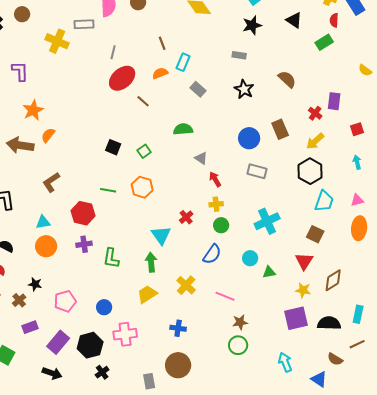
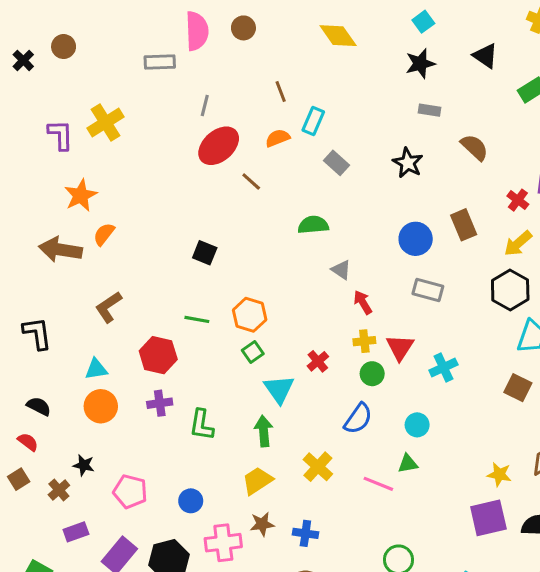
yellow cross: (57, 41) -> (105, 123), moved, turned 35
gray rectangle: (239, 55) -> (430, 110), moved
green square: (144, 151) -> (253, 352), moved
cyan cross: (267, 221) -> (443, 367), size x0.7
red triangle: (304, 261) -> (400, 347), moved
green triangle: (269, 272) -> (408, 464), moved
pink pentagon: (65, 301) -> (130, 492), turned 30
brown star: (240, 322) -> (262, 524), moved

